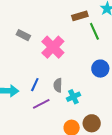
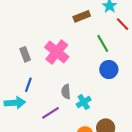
green line: (94, 31) -> (103, 43), moved
gray rectangle: (23, 35) -> (25, 54), moved, turned 48
blue line: (35, 85) -> (28, 85), moved

